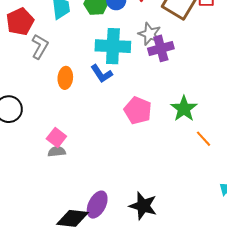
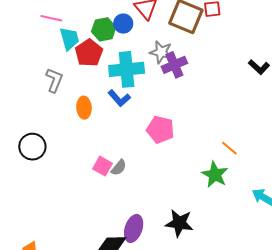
red pentagon: (20, 22) -> (89, 53), moved
green star: (184, 109) -> (215, 175), moved
pink square: (56, 137) -> (103, 166), moved
gray semicircle: (57, 152) -> (119, 168), moved, turned 144

